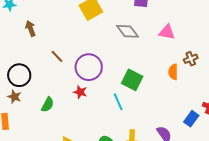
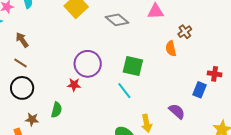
brown line: (57, 56) -> (20, 63), moved
red star: (80, 92) -> (74, 85), moved
brown star: (14, 97) -> (32, 119), moved

